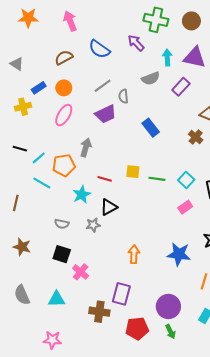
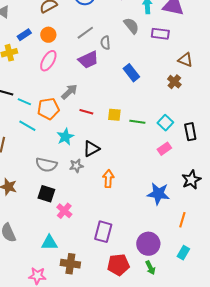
gray semicircle: (151, 78) -> (131, 26), turned -108
purple rectangle: (181, 87) -> (160, 34), turned 54
gray arrow: (86, 147) -> (69, 92), turned 30
cyan line: (39, 158) -> (24, 102), turned 64
red line: (105, 179) -> (86, 112), moved
gray semicircle: (62, 224) -> (46, 165), size x1.5
orange arrow: (134, 254) -> (108, 179), moved
cyan triangle: (56, 299) -> (49, 243), moved
brown cross: (99, 312) -> (70, 264), moved

